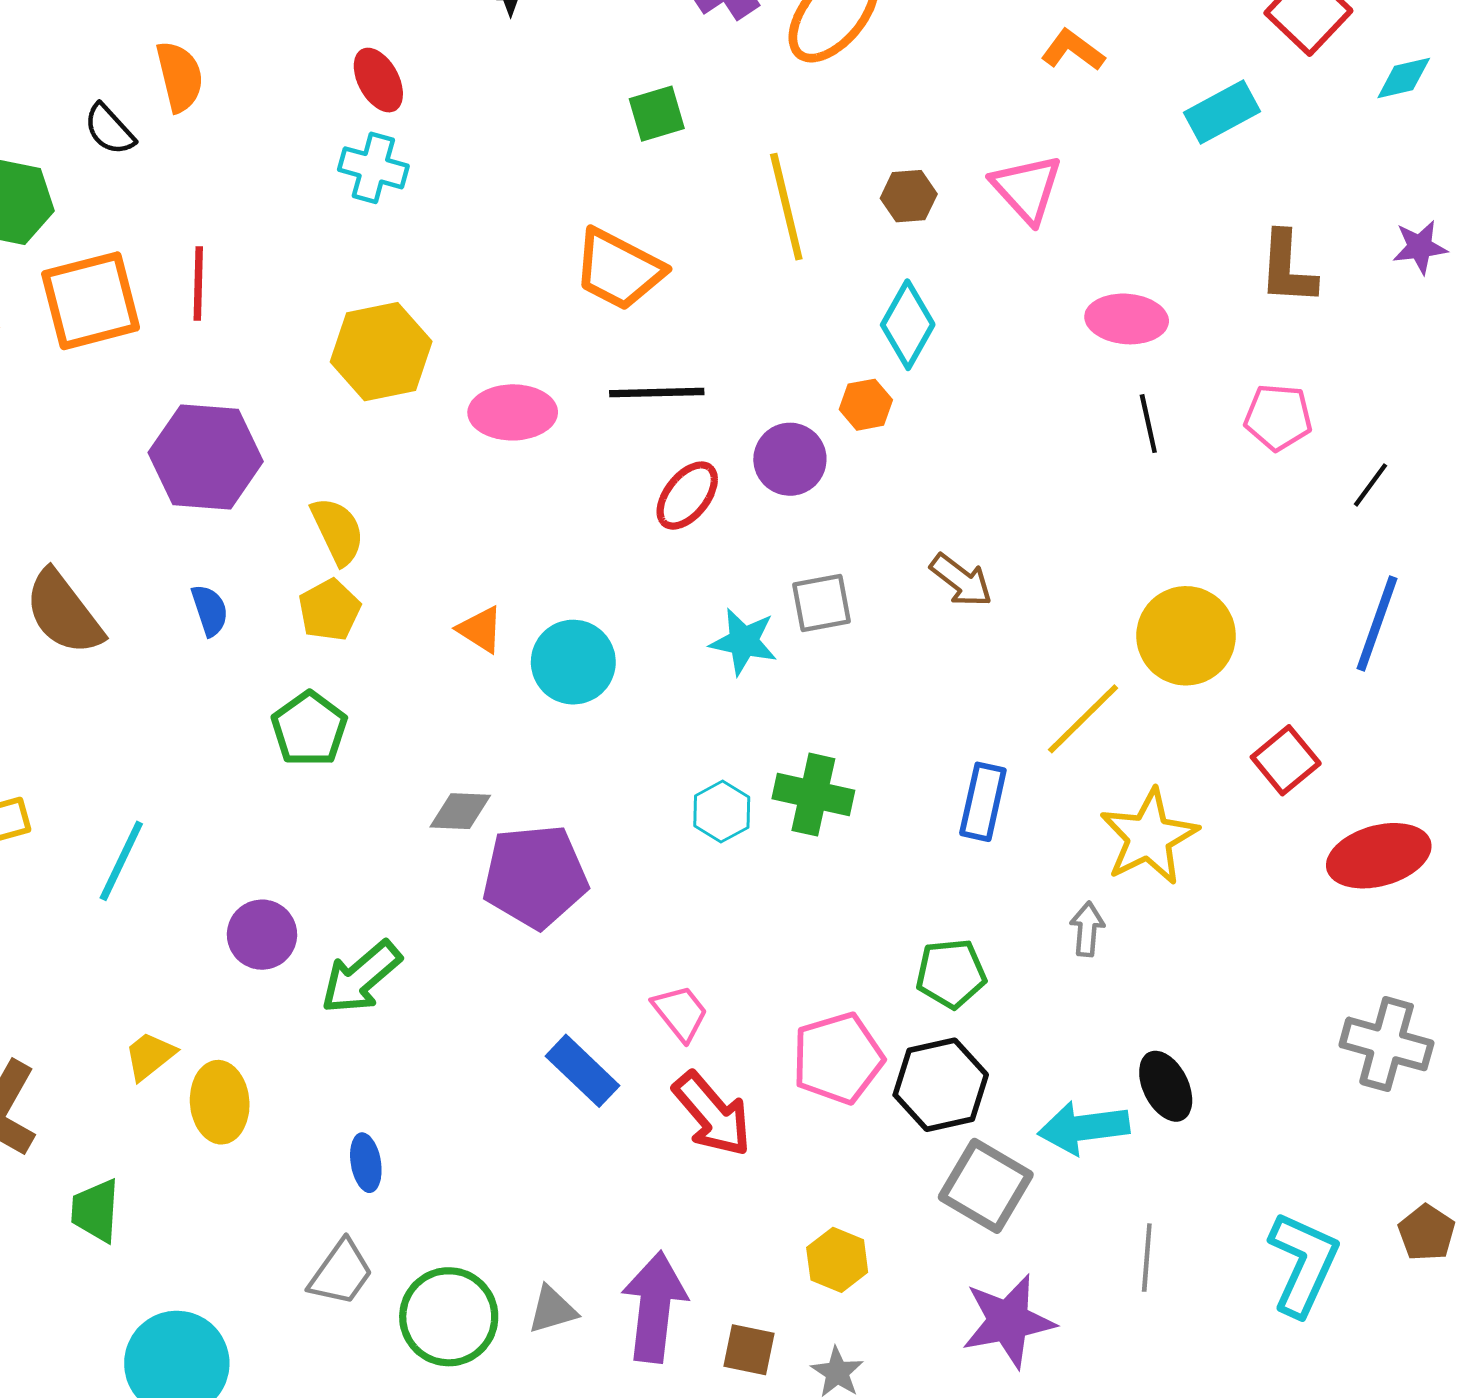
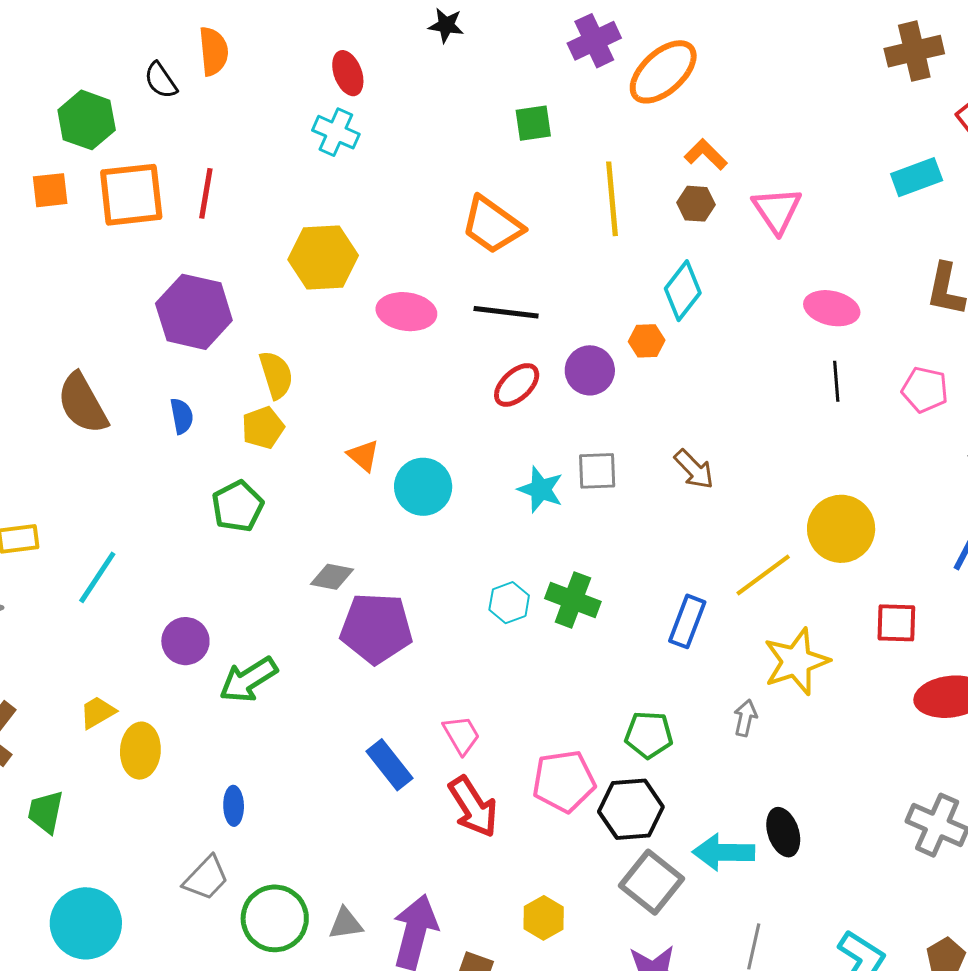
orange L-shape: (1073, 50) -> (706, 154), moved
red square: (1286, 760) -> (896, 623), turned 33

